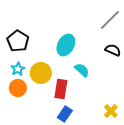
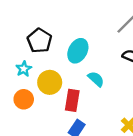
black pentagon: (18, 41) -> (40, 41), moved
cyan star: (18, 69) -> (24, 69), moved

